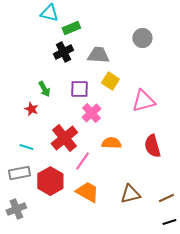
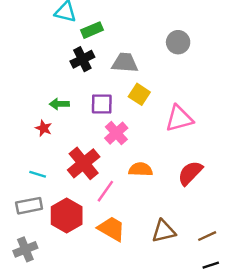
green arrow: (44, 89) -> (59, 104), turned 119
red semicircle: (152, 146) -> (190, 173), turned 60

